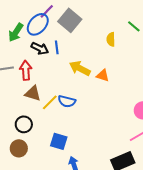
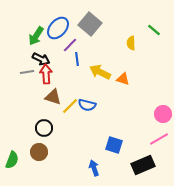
purple line: (47, 11) -> (70, 45), moved
blue line: (57, 47) -> (77, 59), moved
black arrow: (40, 48) -> (41, 59), moved
blue square: (59, 141) -> (114, 145), moved

